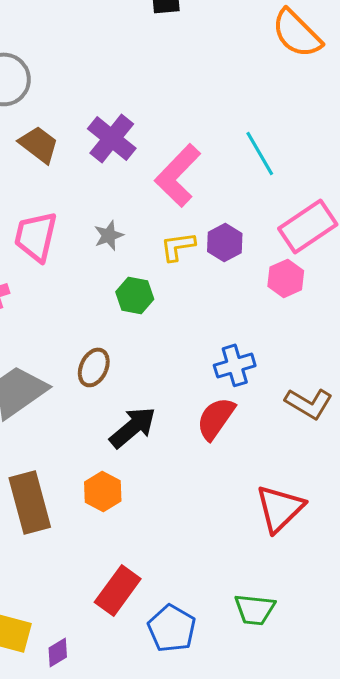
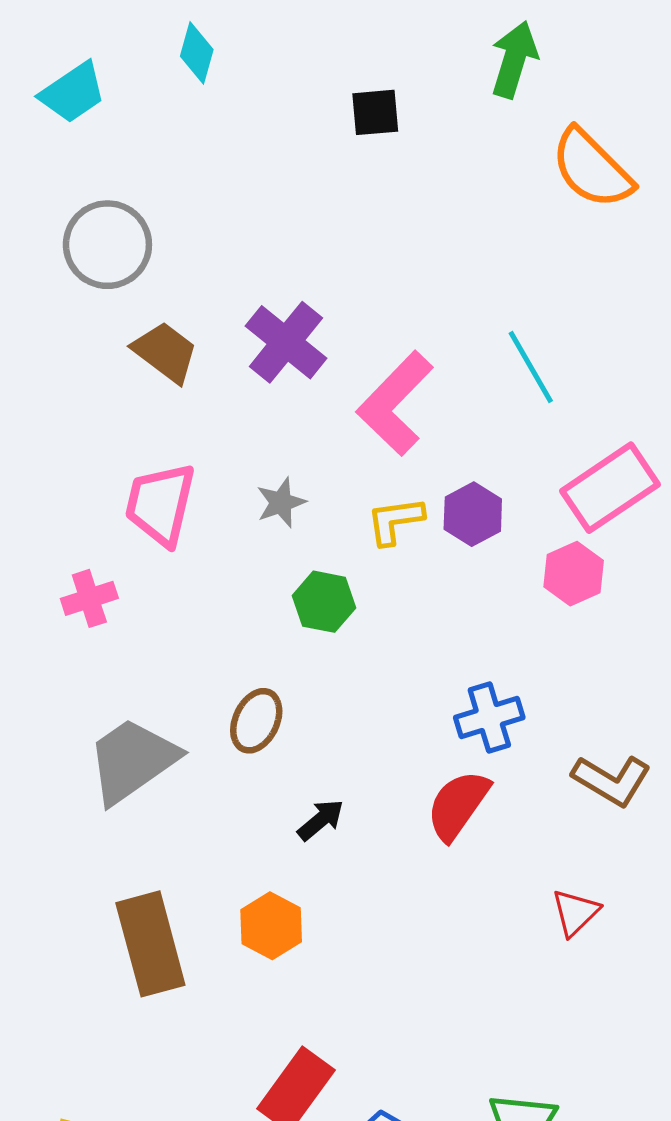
black arrow: (133, 427) -> (321, 820), size x0.6
red triangle: (280, 508) -> (575, 913), moved, size x0.6

